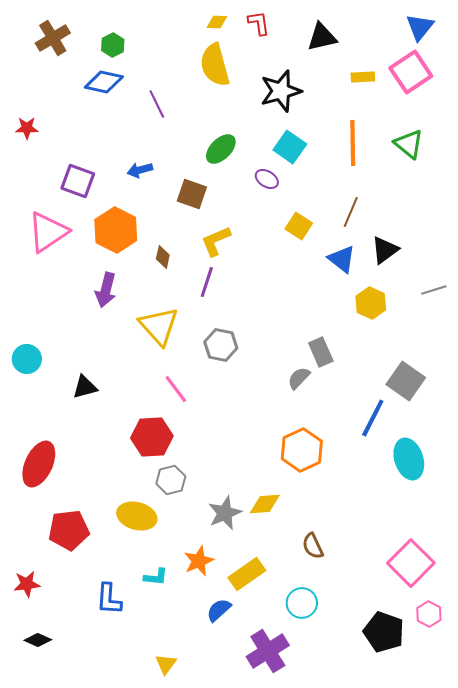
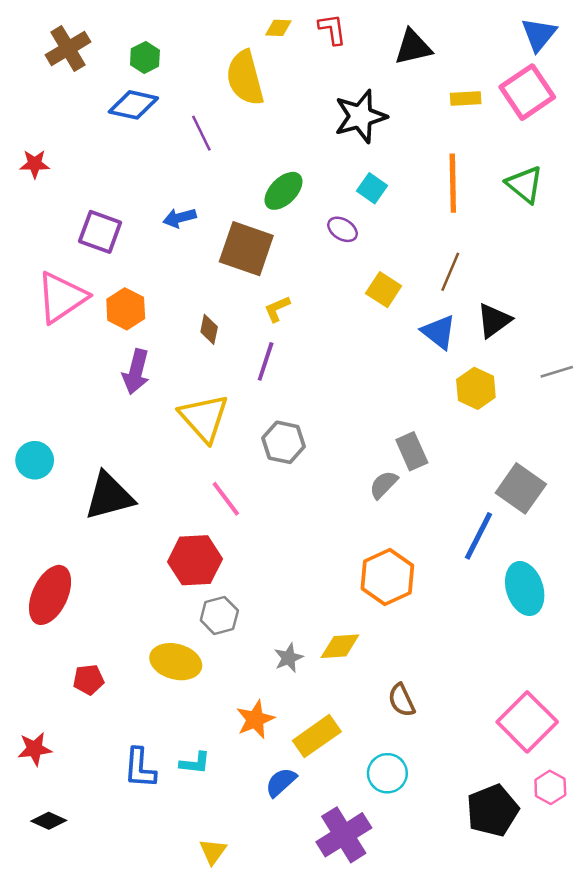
yellow semicircle: (215, 65) -> (245, 78), moved
cyan square: (290, 147) -> (372, 188), size x0.7
brown square: (192, 194) -> (246, 249), size x1.4
orange hexagon: (116, 230) -> (126, 309), moved, size x0.7
yellow L-shape: (216, 241) -> (277, 309), size x0.7
black triangle: (85, 387) -> (109, 496), size x1.6
gray star: (225, 513) -> (289, 658), size x0.7
red pentagon: (69, 530) -> (89, 680), size x0.6
cyan L-shape: (156, 577) -> (195, 763), moved
black pentagon: (384, 632) -> (493, 810), turned 30

